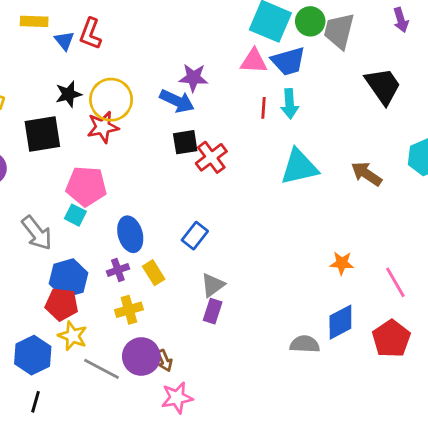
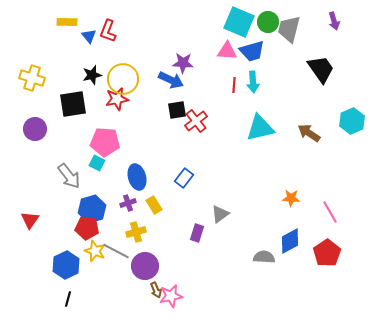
gray triangle: (213, 285) -> (220, 214), moved
brown arrow: (165, 361) -> (156, 290), moved
gray line: (101, 369) -> (116, 251), moved

